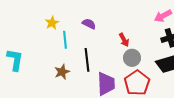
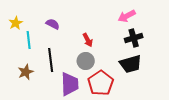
gray circle: (132, 58) -> (86, 61), moved

